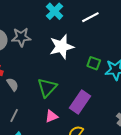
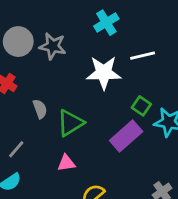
white line: (90, 17) -> (143, 56), moved
gray semicircle: (13, 84) -> (40, 109), moved
purple rectangle: (80, 102) -> (126, 136), moved

